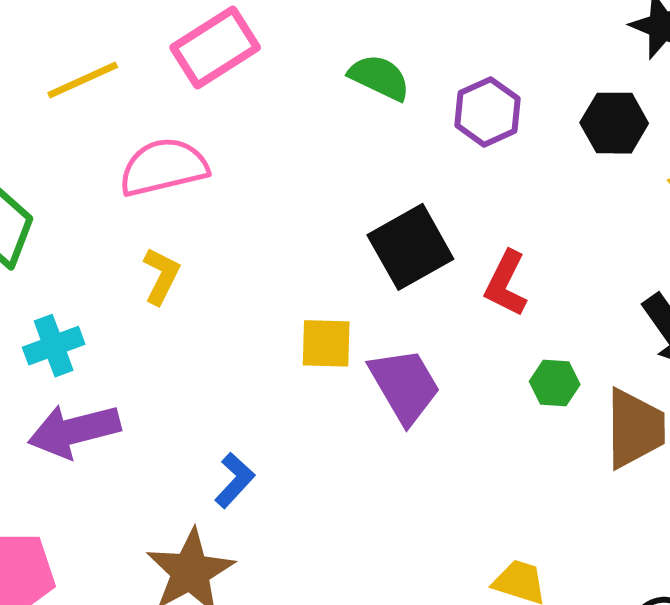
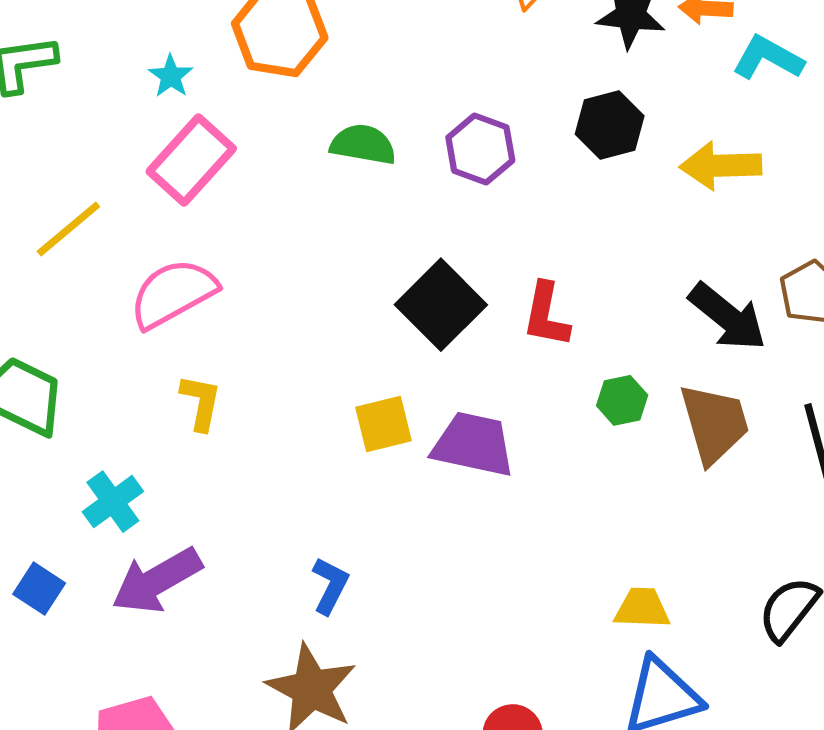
purple trapezoid: (405, 386) -> (473, 444), turned -32

